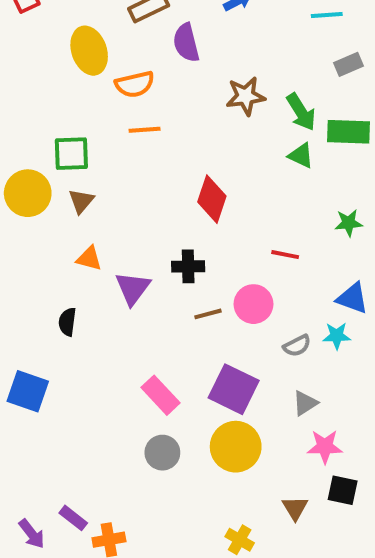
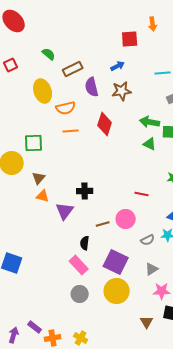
brown star: (246, 96) -> (122, 91), moved
green arrow: (301, 112) -> (150, 122), turned 132
red diamond: (212, 199) -> (105, 124), moved
brown triangle: (81, 201) -> (39, 178), moved
black cross: (188, 266) -> (85, 191), moved
black semicircle: (67, 322) -> (85, 243), moved
purple arrow: (32, 534) -> (14, 335), turned -126
yellow cross: (240, 540) -> (81, 338), moved

